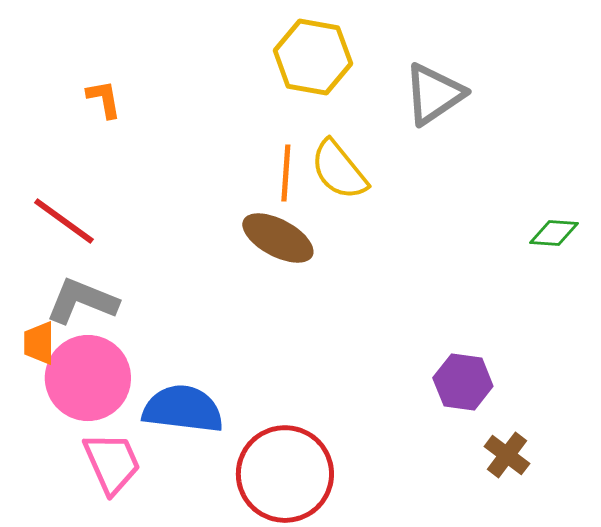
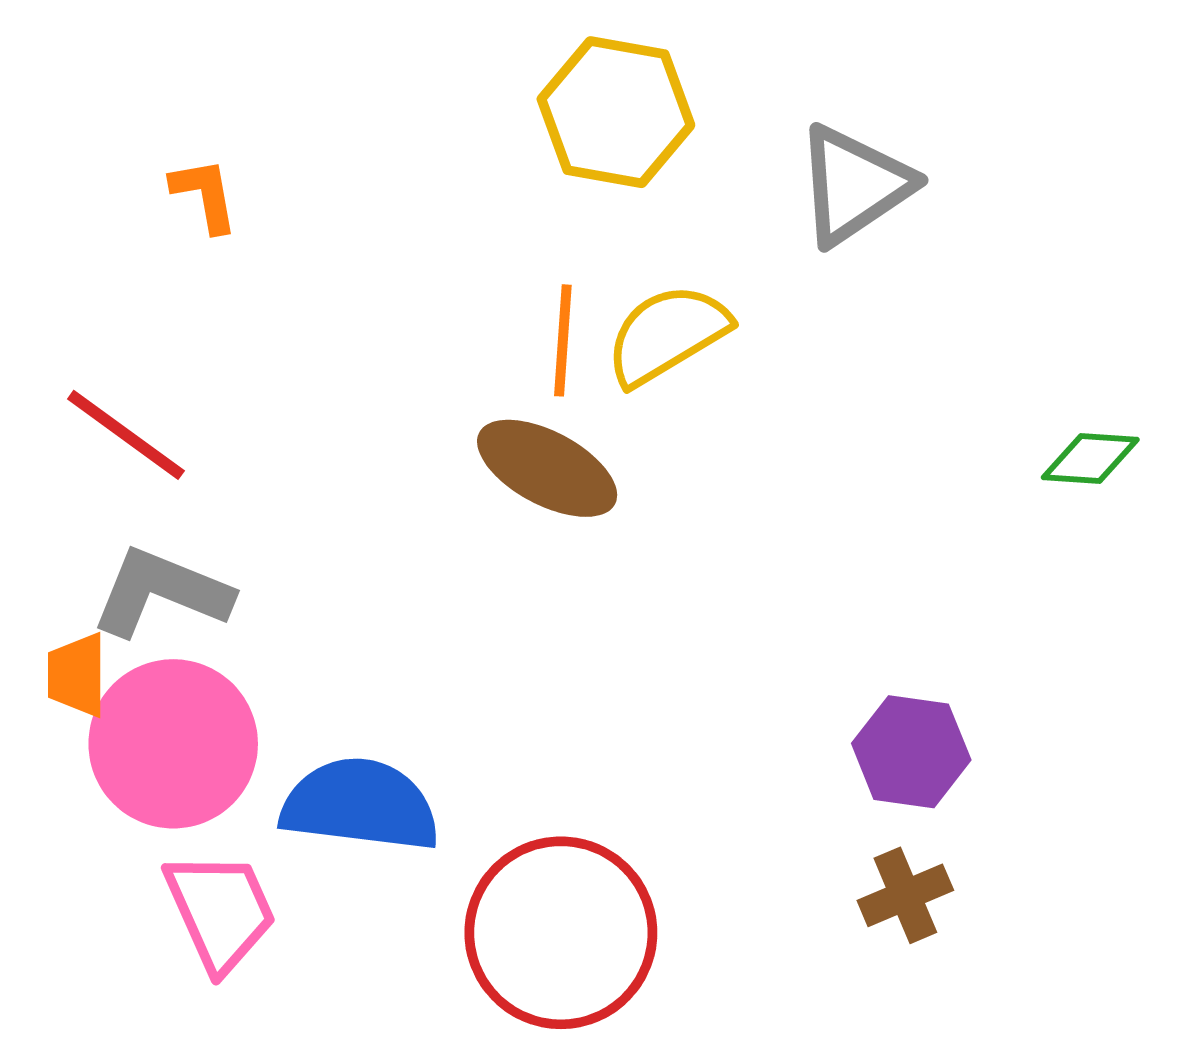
yellow semicircle: (339, 170) -> (667, 334), turned 98
brown cross: (507, 455) -> (905, 895), moved, turned 30

